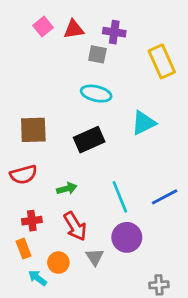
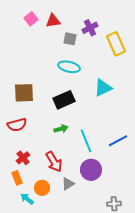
purple cross: (114, 32) -> (90, 28), moved, turned -35
green arrow: (67, 189) -> (61, 129), moved
red cross: (32, 221) -> (23, 158), turned -32
gray triangle: (95, 257) -> (68, 184), turned 32

